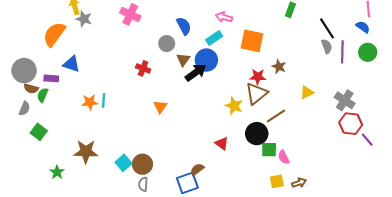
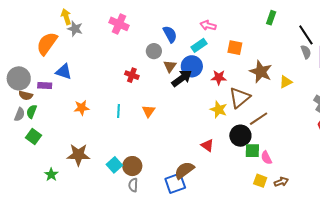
orange square: (252, 41) -> (235, 48), size x0.7
brown star: (279, 67) -> (261, 72), size x1.6
red star: (258, 77) -> (219, 77), moved
yellow triangle: (307, 92) -> (286, 82), moved
green semicircle: (43, 95) -> (32, 111), moved
cyan line: (104, 100) -> (119, 111), moved
brown semicircle: (197, 169) -> (184, 170), size x1.5
yellow square: (277, 181) -> (260, 181), turned 32

